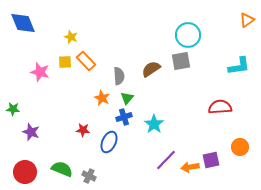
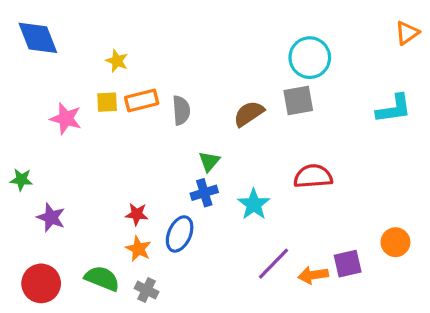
orange rectangle: (86, 61) -> (142, 100), turned -60
gray semicircle: (119, 76) -> (181, 110), moved
orange star: (102, 98) -> (138, 249), moved
red semicircle: (220, 107) -> (313, 176), moved

